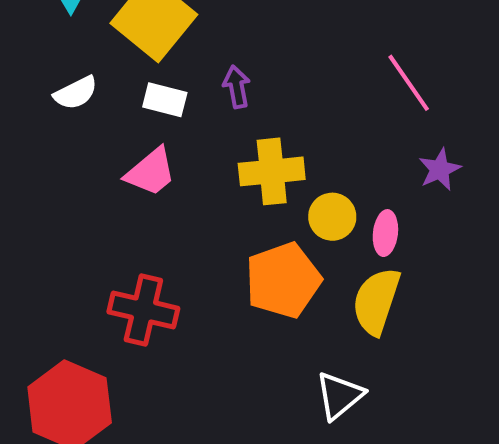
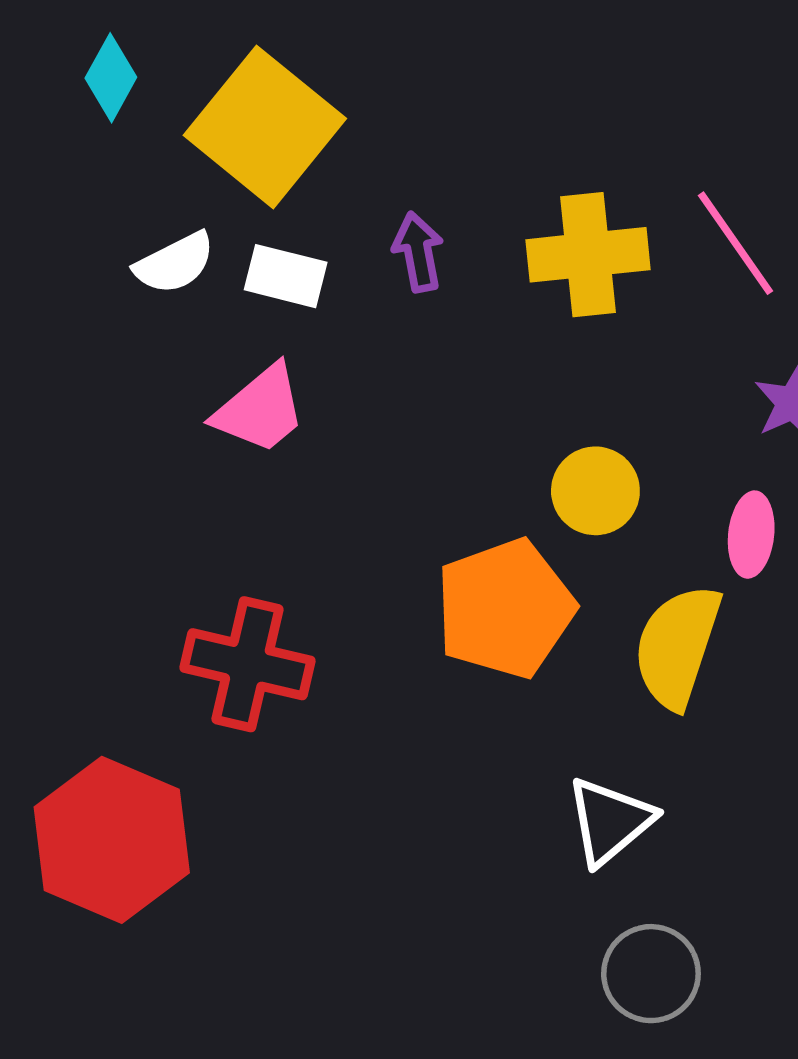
white semicircle: (76, 93) -> (175, 263), moved
yellow cross: (272, 171) -> (588, 255), moved
pink ellipse: (385, 233) -> (751, 535), moved

